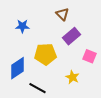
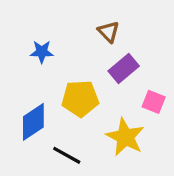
yellow star: (72, 77) -> (125, 137), size x1.6

